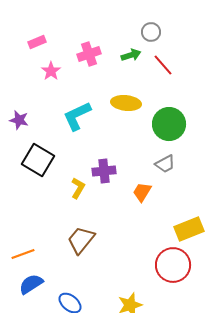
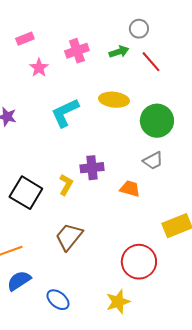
black square: (38, 160) -> (26, 193), moved
orange trapezoid: (142, 192) -> (130, 189), turned 75
red circle: (173, 265) -> (139, 262), moved

